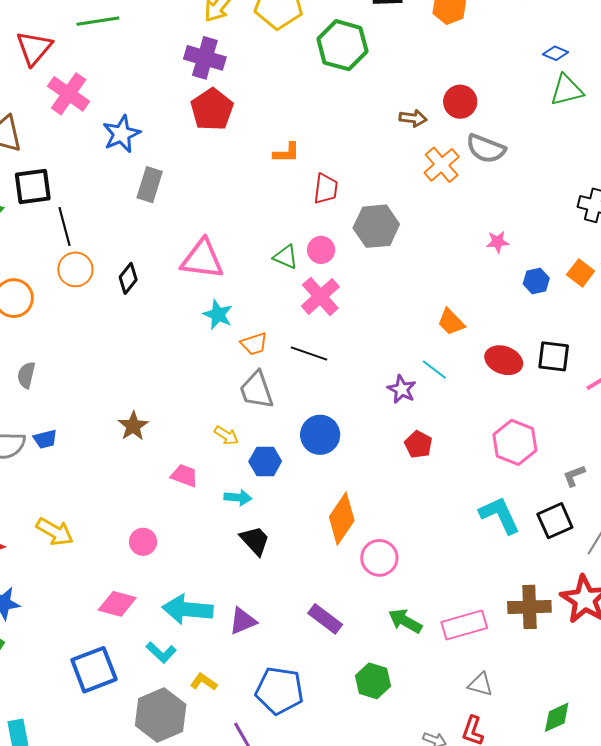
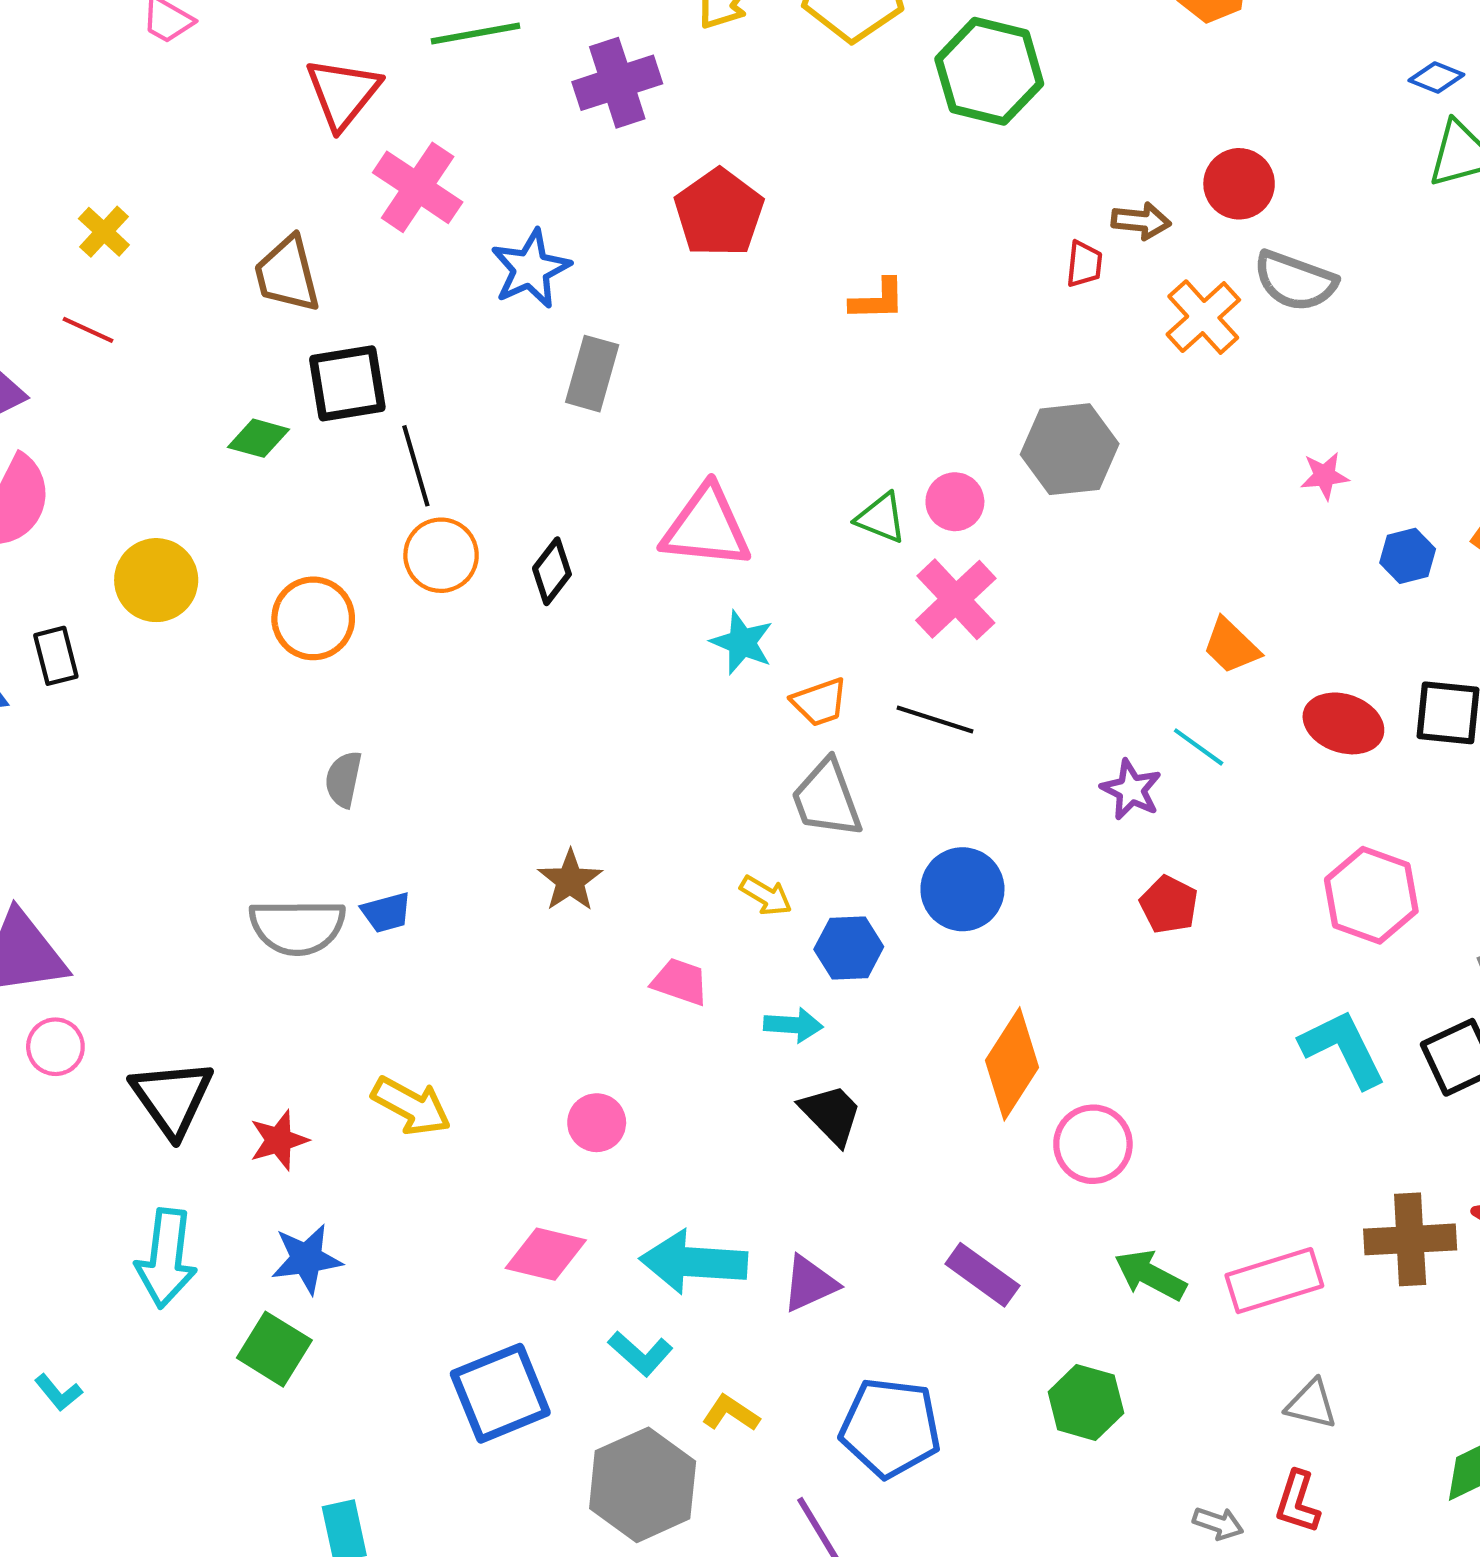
purple cross: (205, 58) -> (617, 83), moved, turned -33
red trapezoid: (326, 189) -> (1084, 264), moved, size x0.7

